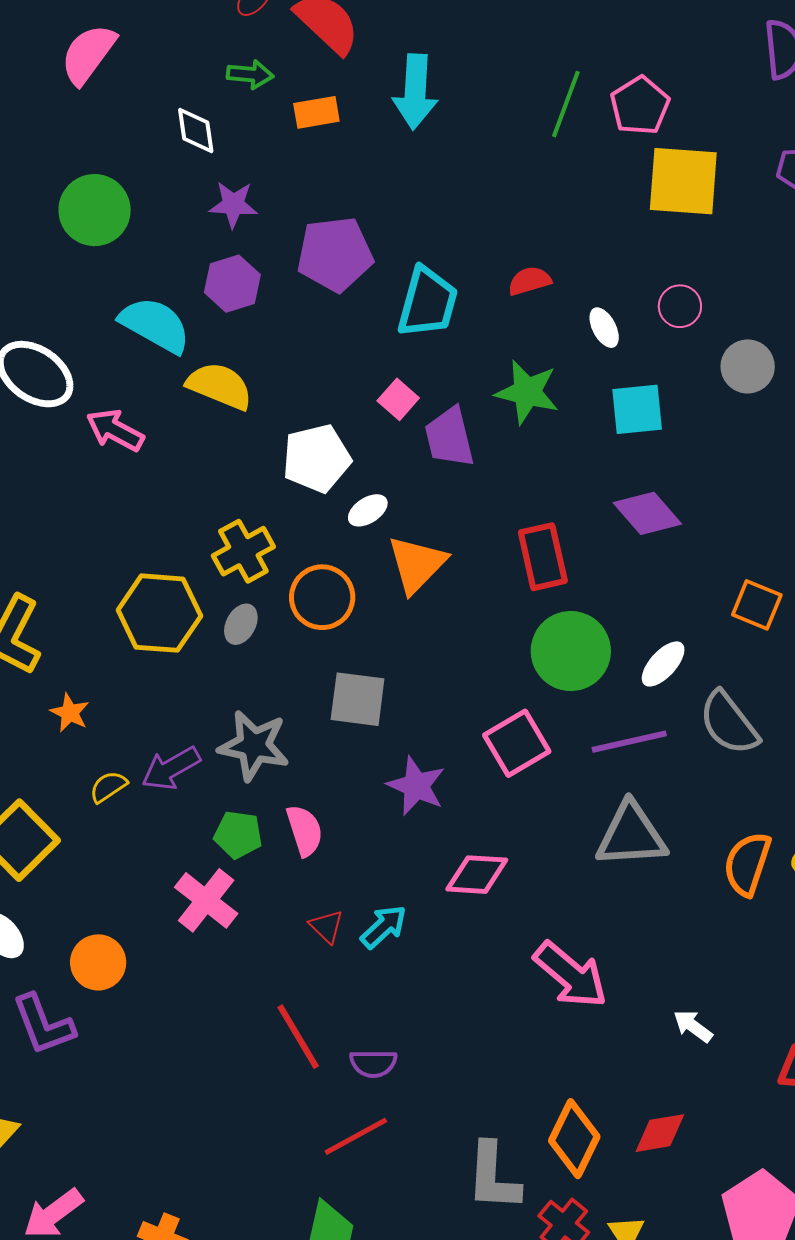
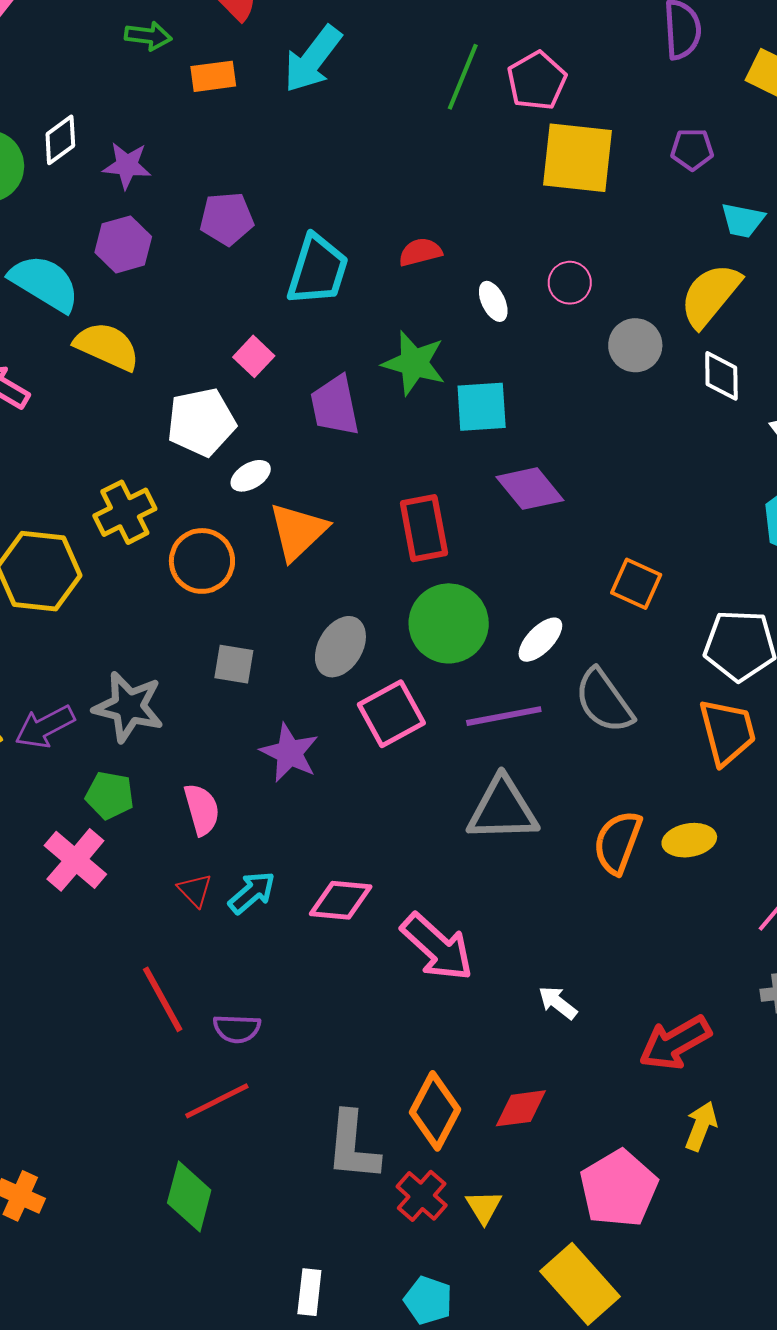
cyan arrow: (415, 92) -> (313, 59), turned 32
white diamond: (196, 130) -> (60, 140), moved, turned 60
purple pentagon: (335, 254) -> (227, 219), size x0.7
pink square: (398, 399) -> (254, 356), moved
cyan square: (637, 409) -> (482, 407), moved
gray ellipse: (241, 624) -> (340, 647), moved, size x1.5
gray square: (358, 699) -> (234, 664), size x0.7
pink semicircle: (305, 831) -> (202, 809), moved
pink diamond: (477, 875) -> (341, 900), moved

